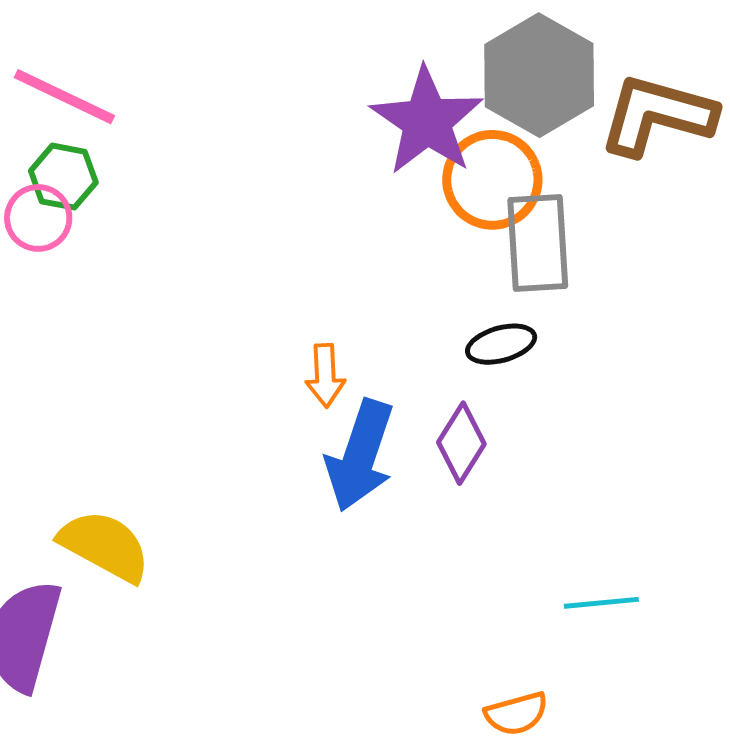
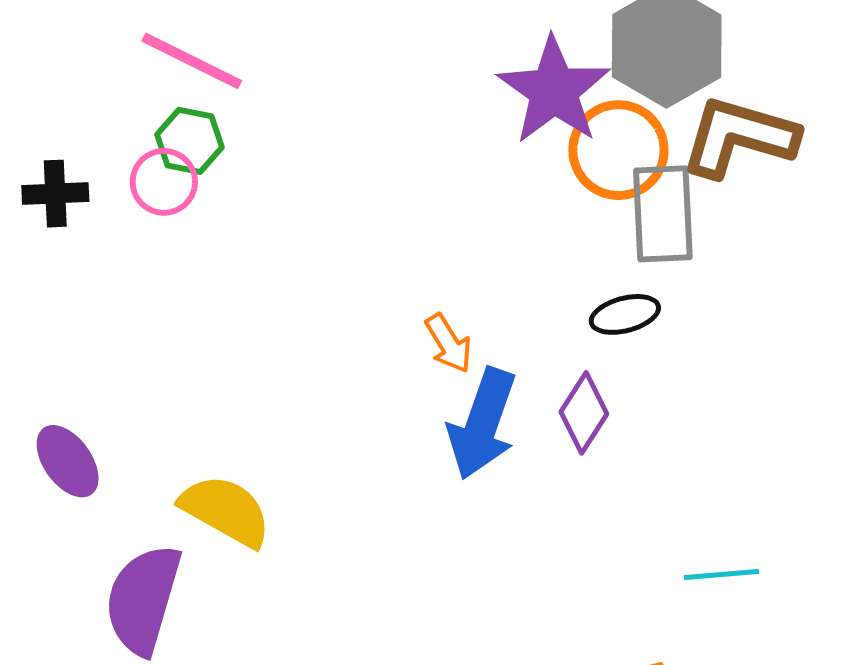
brown L-shape: (657, 115) -> (739, 137), moved
orange arrow: (325, 376) -> (449, 343), turned -30

